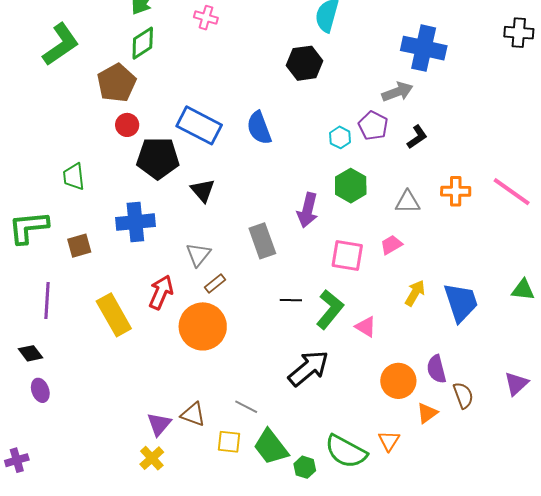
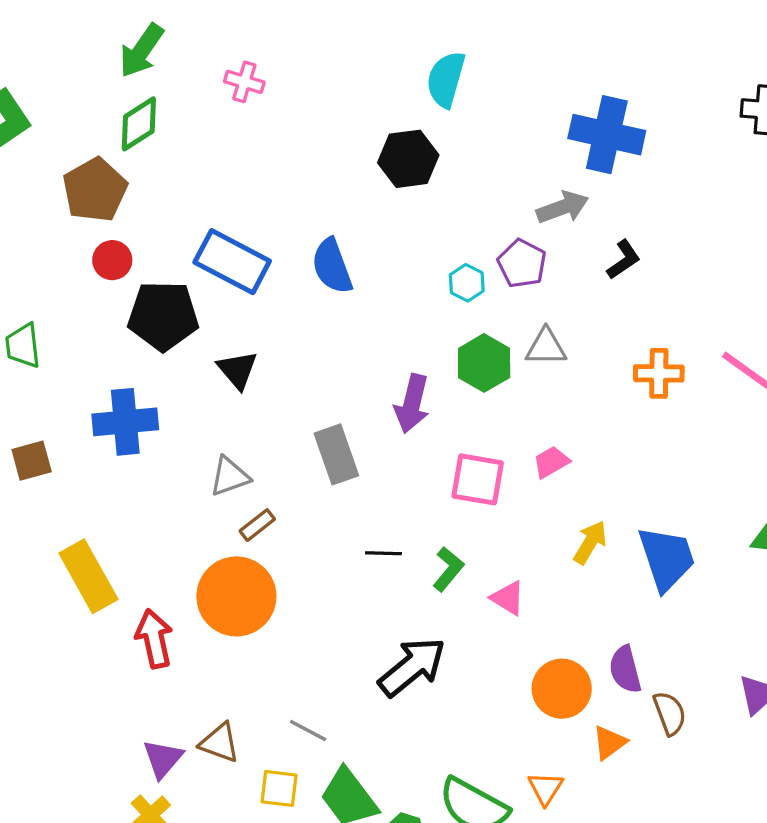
black L-shape: (417, 137) -> (624, 260), moved
gray triangle: (408, 202) -> (546, 347), moved
gray triangle: (198, 254) -> (230, 476), turned 32
red arrow: (161, 292) -> (154, 639), moved, turned -36
green L-shape: (330, 309) -> (448, 569), size x0.7

